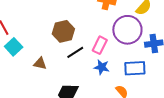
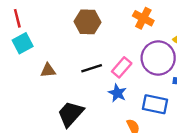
brown hexagon: (63, 31) -> (87, 22), moved
brown triangle: (40, 64) -> (48, 70), turned -32

